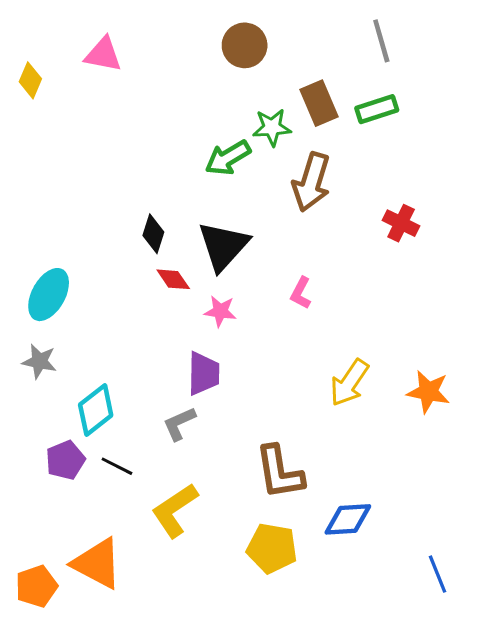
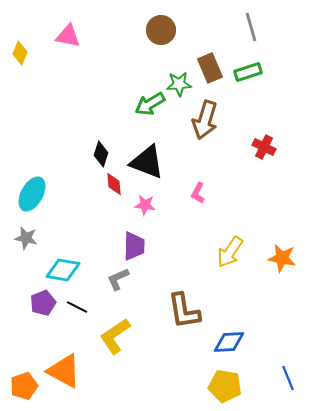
black triangle: (223, 246) -> (147, 162), turned -51
red diamond: (173, 279) -> (114, 184), turned 30
cyan diamond: (96, 410) -> (63, 270), turned 48
yellow pentagon: (272, 548) -> (225, 386), moved

